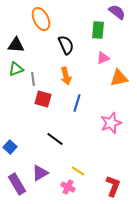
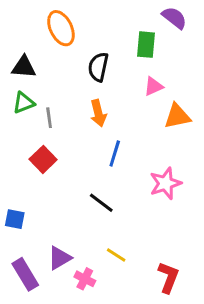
black semicircle: (66, 45) -> (98, 67), turned -144
red square: (43, 99) -> (43, 159), moved, turned 30
black line: (55, 139) -> (101, 203), moved
blue square: (10, 147) -> (15, 219), turned -32
pink cross: (68, 187) -> (85, 279), moved

